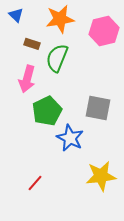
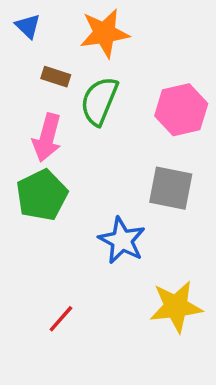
pink hexagon: (104, 31) -> (181, 110), moved
green pentagon: (47, 111) -> (42, 195), moved

